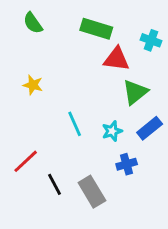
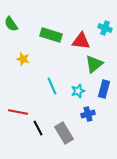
green semicircle: (33, 23) -> (11, 24), moved
green rectangle: (96, 29) -> (51, 35), moved
blue rectangle: (150, 128) -> (104, 89), turned -36
red line: (26, 161) -> (18, 112), turned 54

